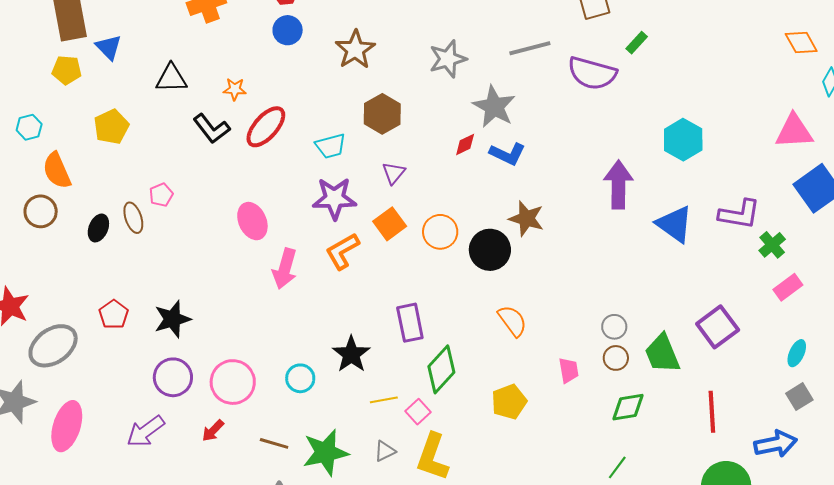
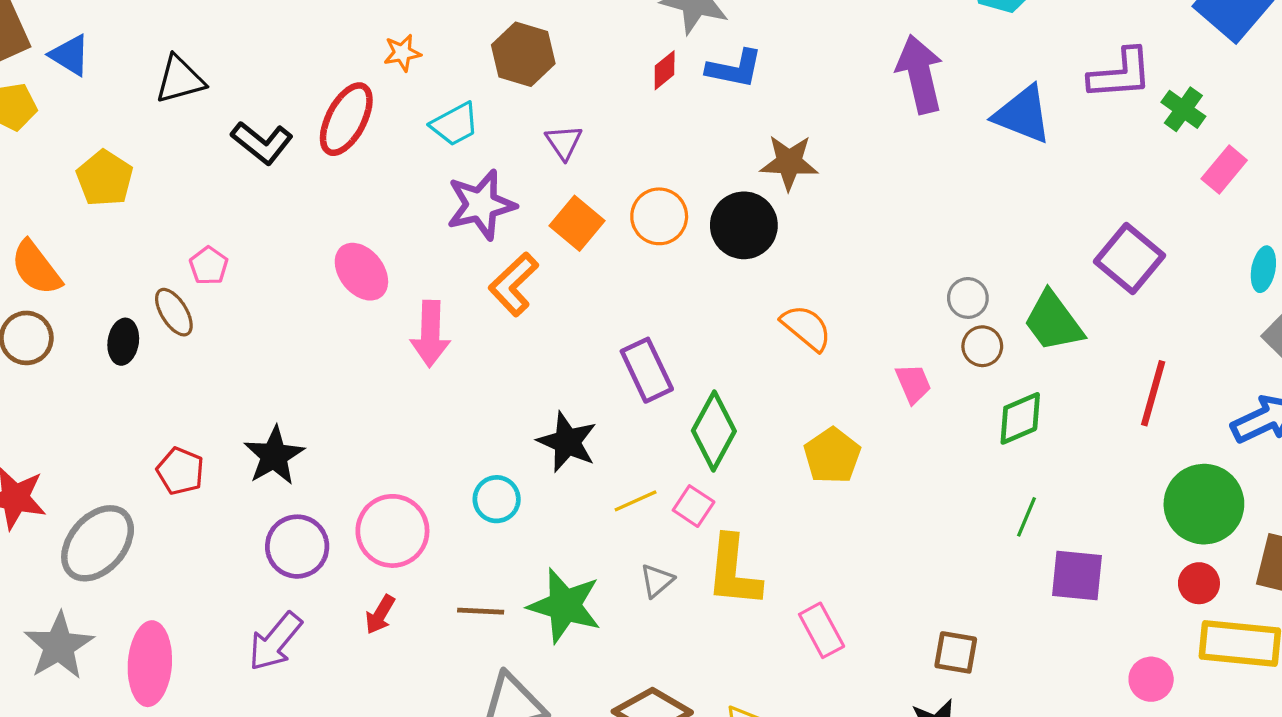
orange star: (235, 89) -> (402, 53), moved
red line: (712, 412) -> (1153, 393), turned 33
green star: (326, 452) -> (565, 606), turned -30

